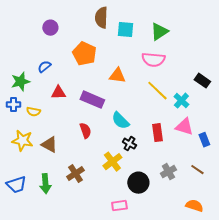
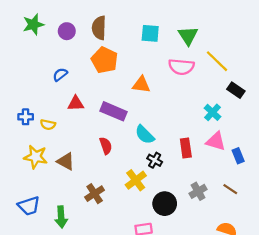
brown semicircle: (101, 18) -> (99, 28), moved
green triangle: (159, 32) -> (188, 36), turned -30
green star: (20, 82) -> (33, 24), moved
yellow line: (157, 91) -> (217, 61), moved
green arrow: (45, 184) -> (61, 217), moved

